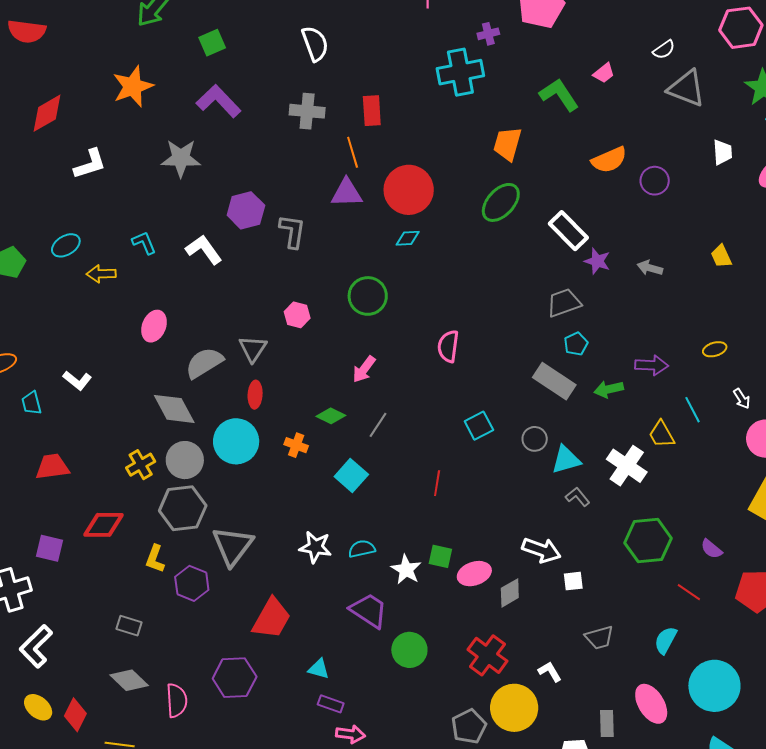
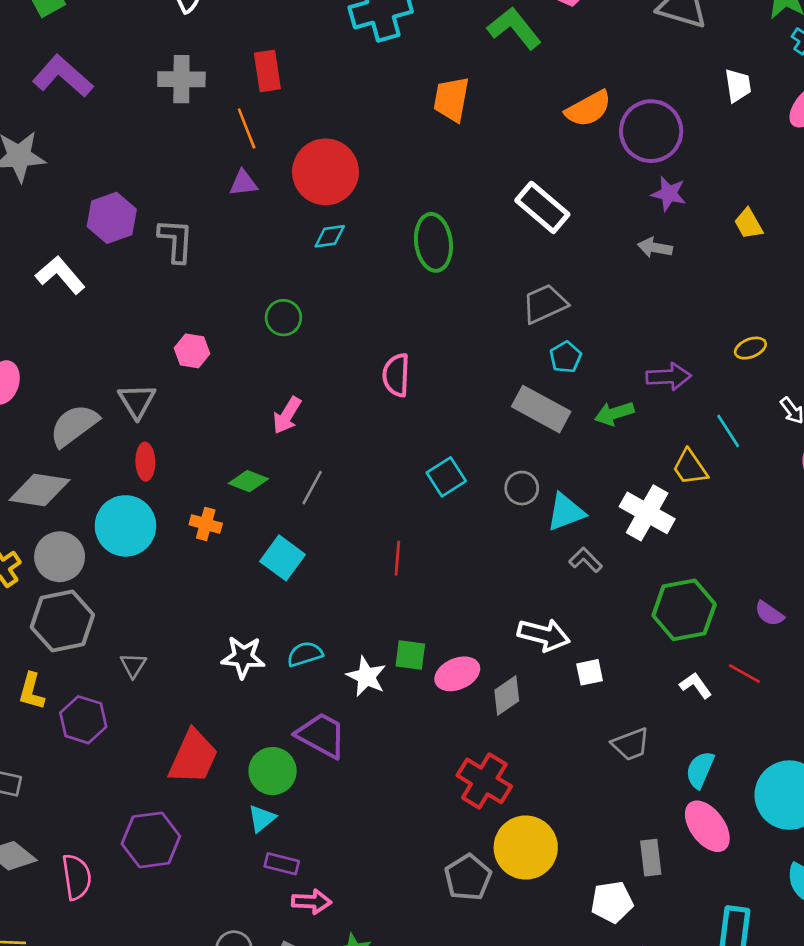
purple circle: (655, 181) -> (651, 131), size x1.6
purple triangle: (347, 193) -> (243, 183), size x0.7
green ellipse: (501, 202) -> (433, 242), moved, turned -45
purple star: (597, 261) -> (669, 194), moved
green circle: (368, 296) -> (283, 318), size x0.7
gray diamond: (174, 409) -> (39, 490), turned -48
gray triangle: (233, 546) -> (133, 665), size x0.5
cyan semicircle: (666, 640) -> (700, 770), moved
green circle: (409, 650) -> (273, 771), moved
cyan triangle: (319, 669) -> (262, 818), turned -50
white L-shape: (550, 672) -> (696, 685), moved

